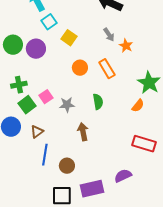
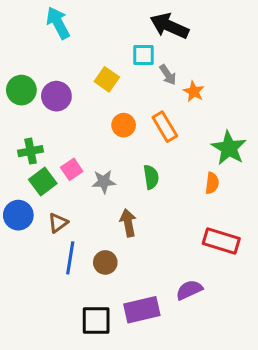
cyan square: (49, 22) -> (143, 55), moved, turned 35
orange semicircle: (138, 106) -> (212, 183), turned -32
brown circle: (67, 166) -> (105, 262), moved

